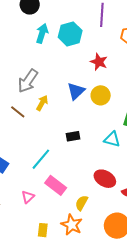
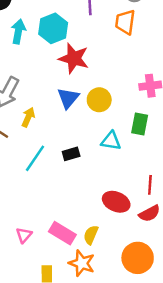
red star: (99, 62) -> (74, 58), moved, size x1.4
cyan triangle: (112, 139) -> (111, 141), moved
cyan line: (41, 159) -> (35, 158), moved
pink rectangle: (56, 185) -> (62, 233), moved

